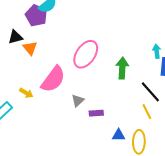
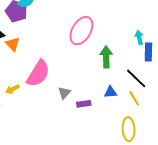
pink ellipse: (86, 54) -> (81, 31), moved
yellow arrow: (26, 93) -> (12, 89), turned 128
blue triangle: (119, 135) -> (110, 92), moved

